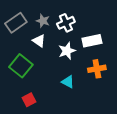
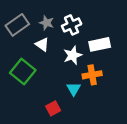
orange cross: (97, 69) -> (92, 75), moved
cyan triangle: (68, 82) -> (74, 89), turned 32
red square: (29, 100) -> (53, 108), moved

